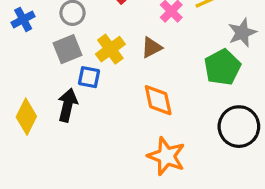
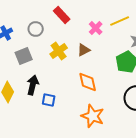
gray square: (68, 49) -> (24, 56), moved
blue square: (89, 77) -> (49, 100), moved

